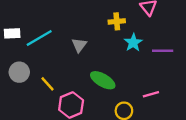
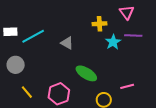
gray triangle: (79, 45) -> (67, 43), turned -40
purple line: (163, 51) -> (133, 35), moved
yellow line: (47, 84) -> (27, 92), moved

